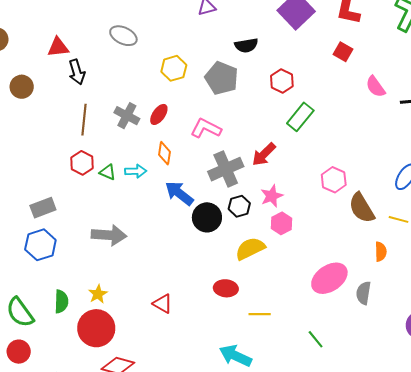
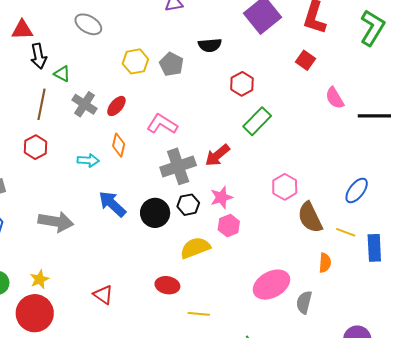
gray pentagon: (222, 78) -> (171, 64), moved, size x0.7
green triangle: (108, 172) -> (62, 74), moved
blue arrow: (179, 193) -> (112, 204), moved

